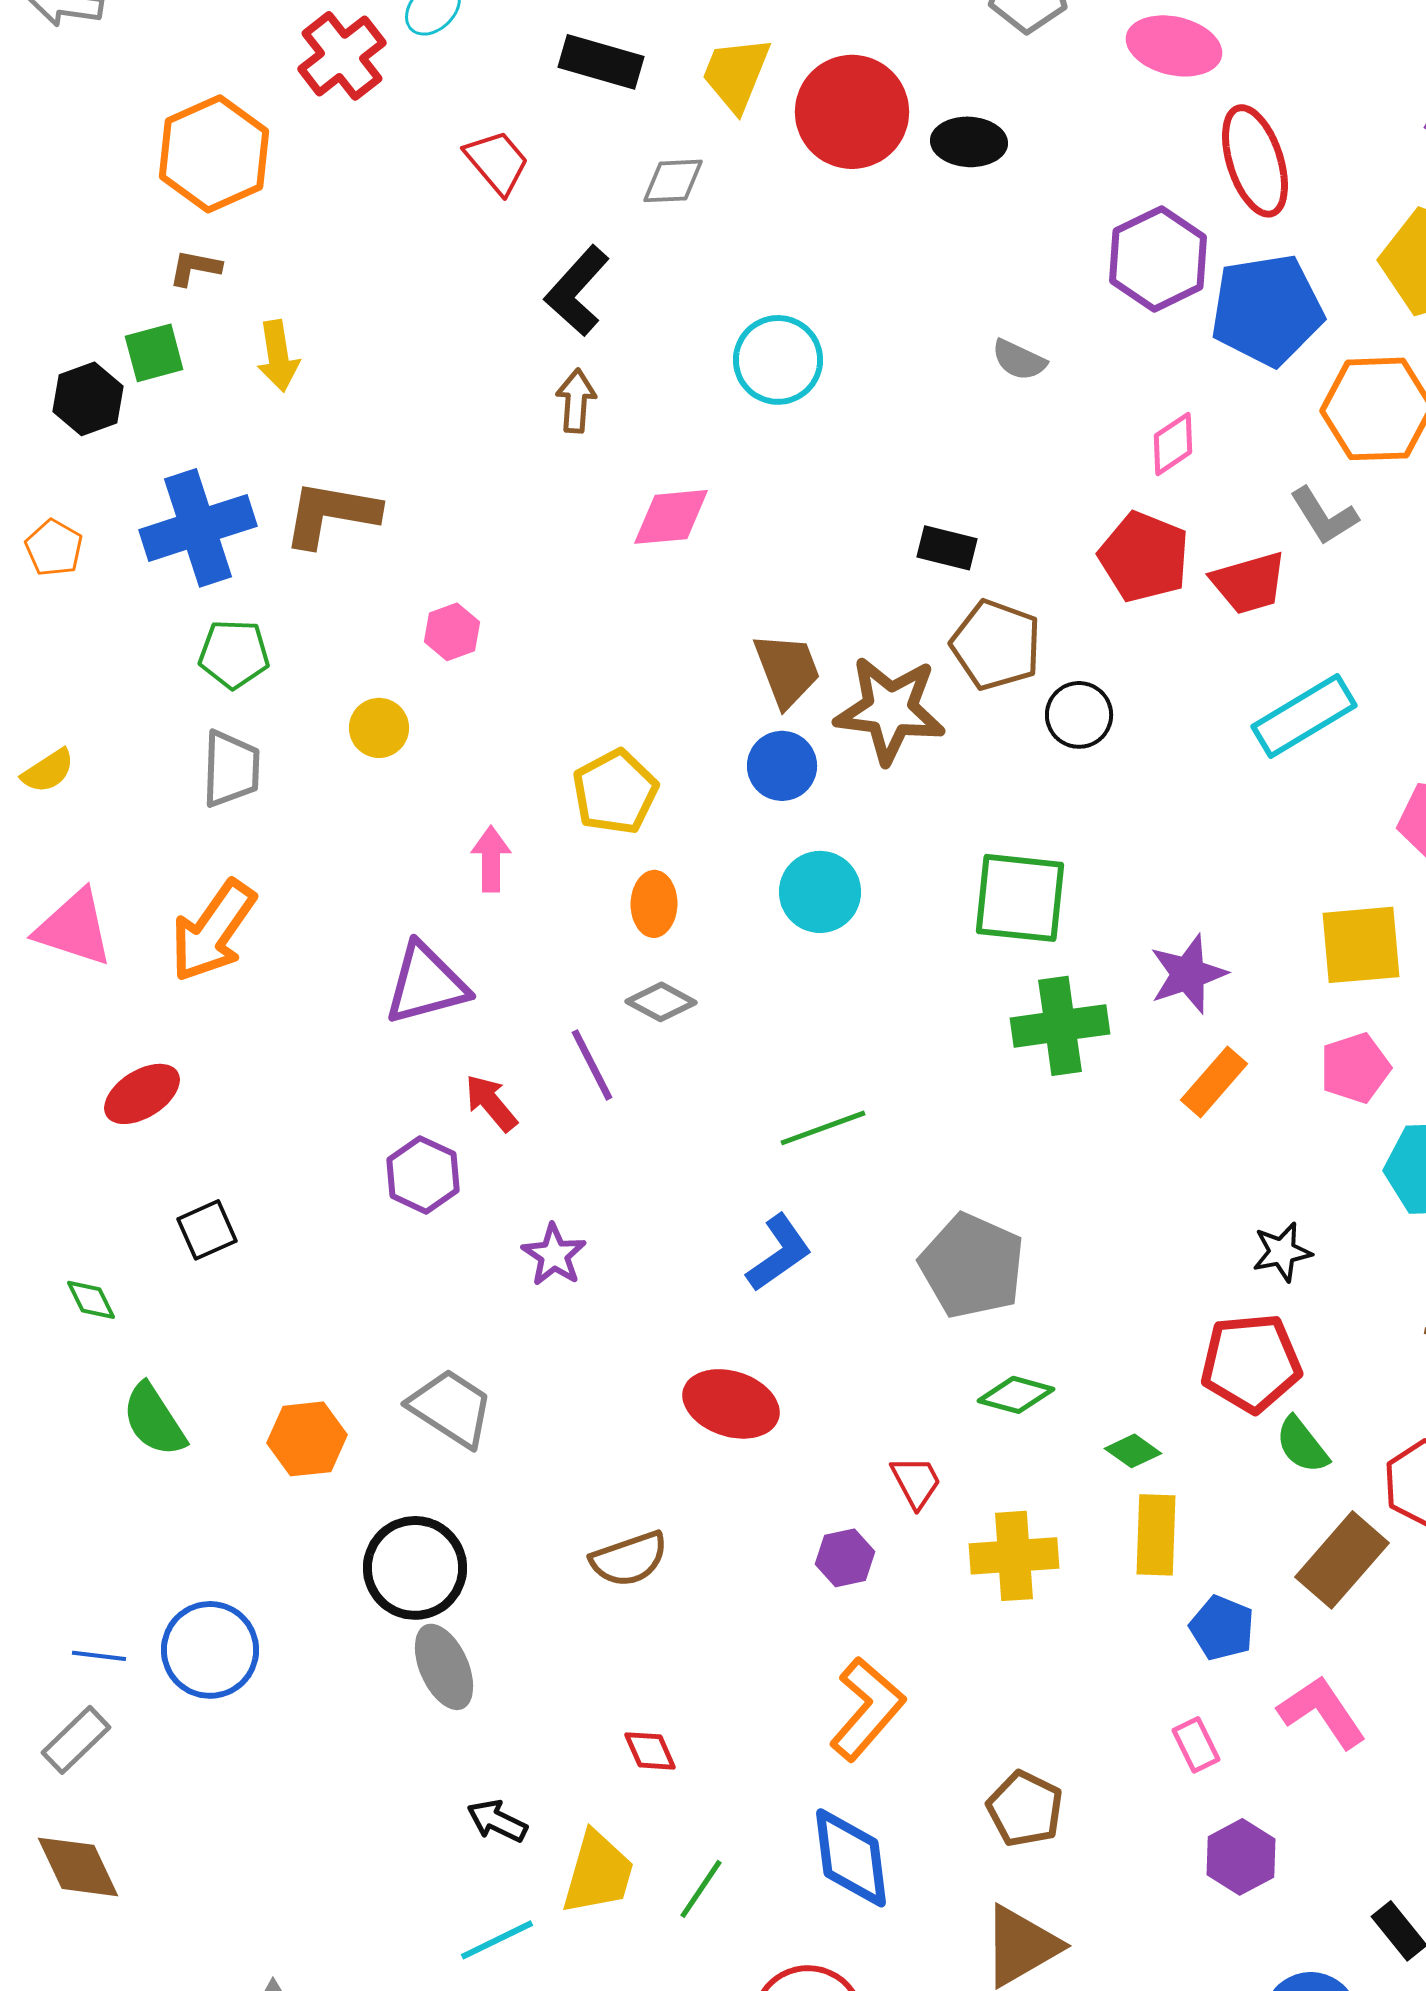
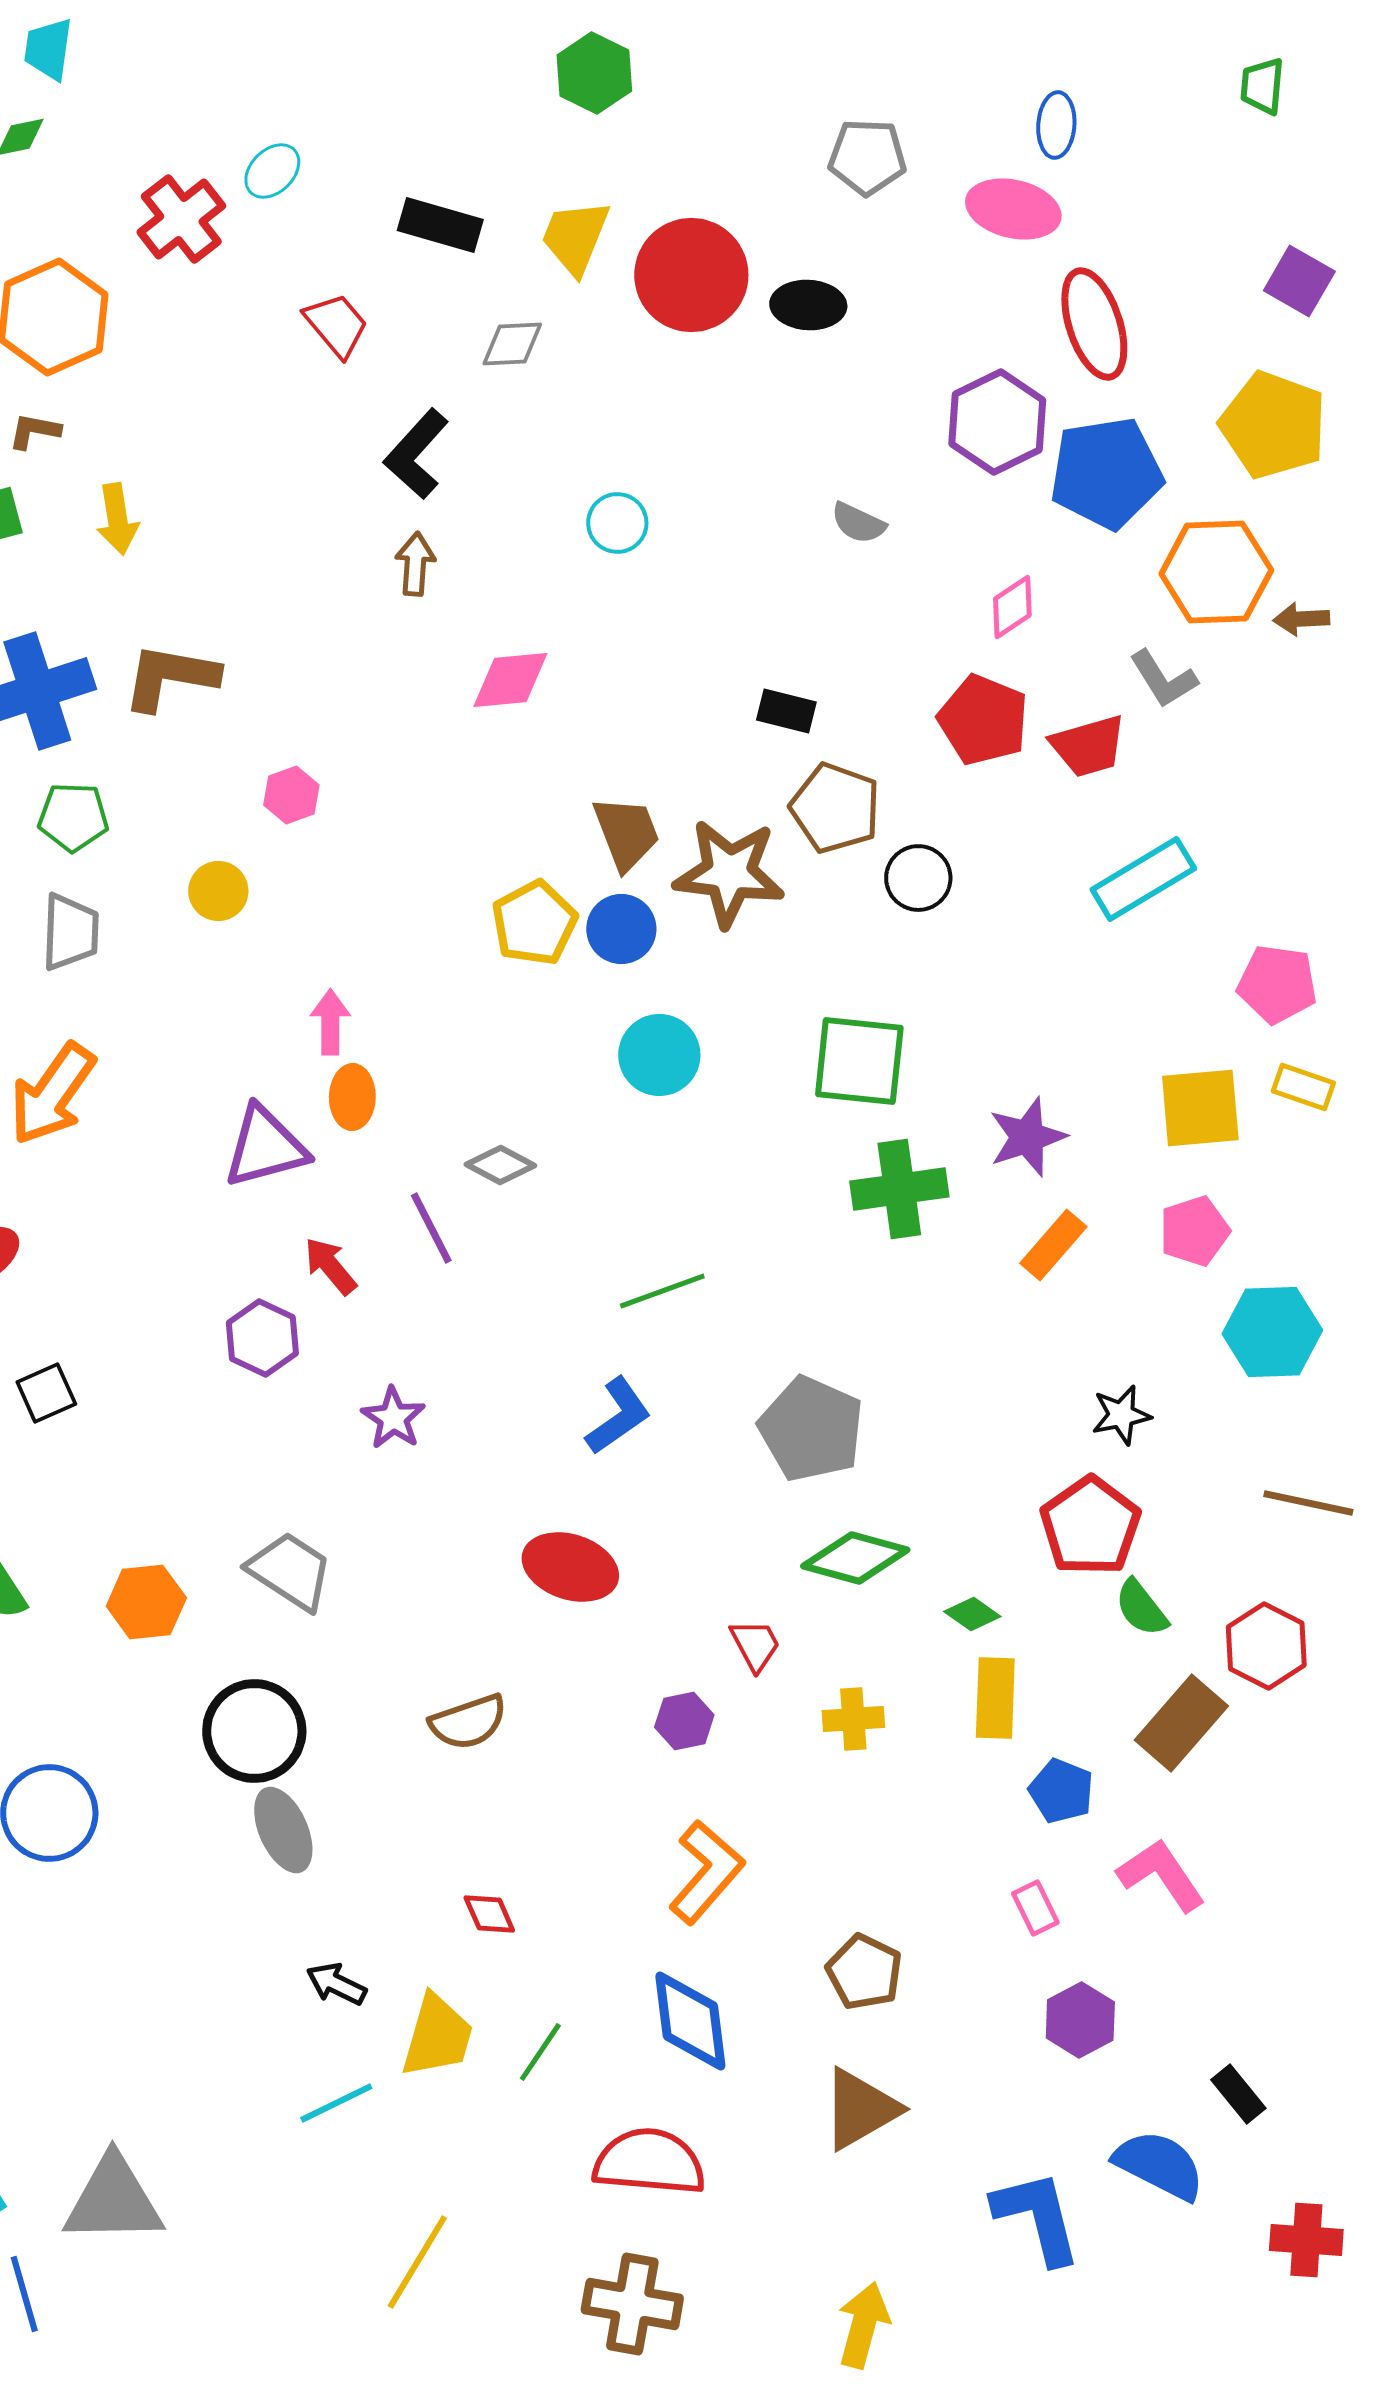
cyan circle: (778, 360) -> (617, 523), size x0.7
yellow pentagon: (615, 792) -> (534, 923), moved
orange ellipse: (654, 904) -> (352, 1097), moved
red pentagon: (1251, 1363) -> (1090, 1526), turned -30
green diamond: (1016, 1395) -> (855, 1558), size x1.4
yellow cross: (1014, 1556) -> (853, 1719), size x0.7

